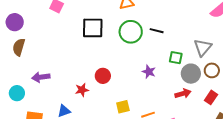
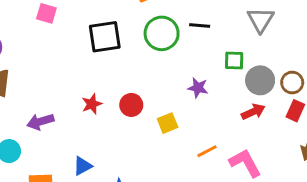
gray triangle: (203, 48) -> (261, 20), moved
brown circle: (212, 70) -> (292, 83), moved
red star: (82, 90) -> (92, 104), moved
yellow square: (123, 107) -> (168, 123), moved

